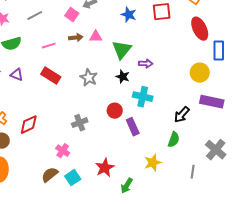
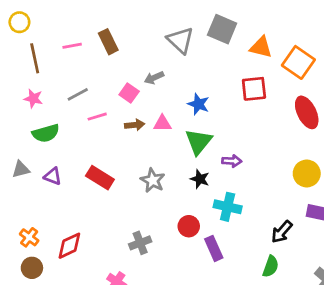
blue star: (129, 15) -> (198, 104), moved
pink line: (49, 46) -> (97, 117), moved

